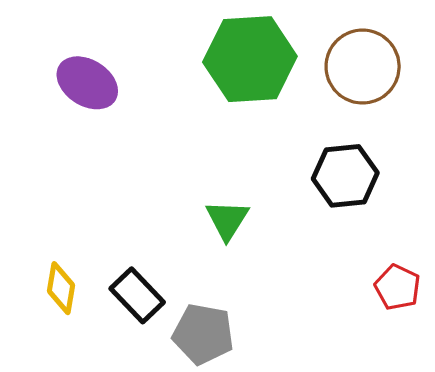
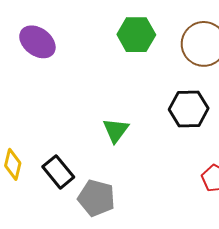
green hexagon: (250, 59) -> (136, 35), size x0.7

